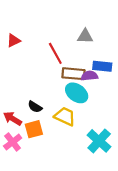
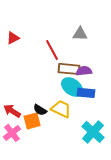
blue rectangle: (102, 66) -> (86, 93), moved
black semicircle: (35, 107) -> (40, 110), moved

